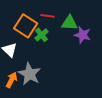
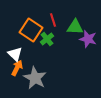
red line: (48, 16) -> (53, 20), turned 64
orange arrow: (12, 80) -> (17, 68), moved

